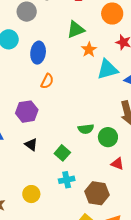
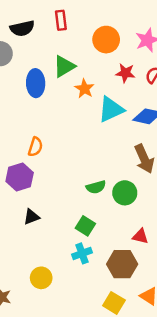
blue ellipse: (38, 53) -> (36, 83), moved
orange semicircle: (47, 81) -> (35, 147), moved
black triangle: (31, 145) -> (31, 217), turned -48
green square: (62, 153) -> (85, 226), moved
red triangle: (117, 164) -> (140, 236), moved

